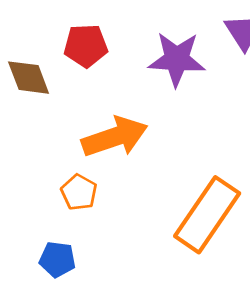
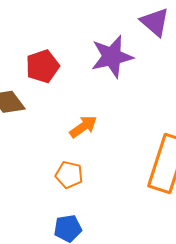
orange arrow: (115, 137) -> (83, 127), size x0.6

